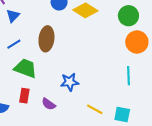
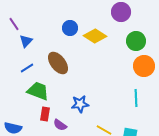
brown ellipse: (46, 39) -> (58, 63), turned -45
red rectangle: (24, 96) -> (45, 114), moved

